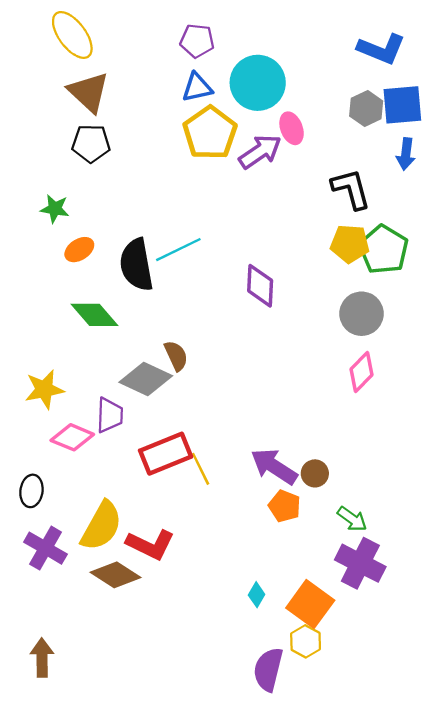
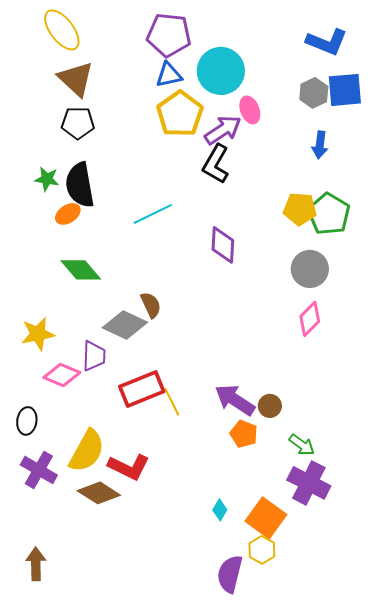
purple pentagon: (197, 41) -> (169, 35), size x1.5
blue arrow: (406, 154) -> (320, 145), moved
black L-shape: (351, 189) -> (216, 164), moved, turned -135
black semicircle: (136, 265) -> (80, 185), moved

